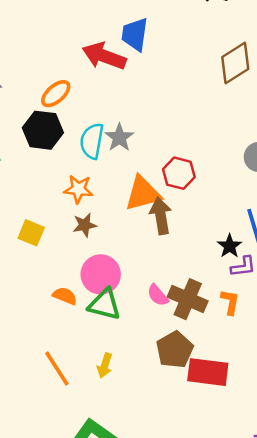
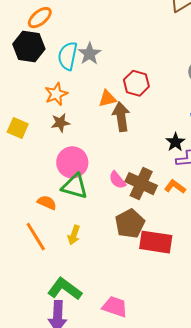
orange star: (78, 189) -> (56, 94), turned -30
orange triangle: (143, 193) -> (107, 99), size x0.6
orange semicircle: (65, 296) -> (47, 203), moved
orange L-shape: (230, 302) -> (175, 187), turned -65

